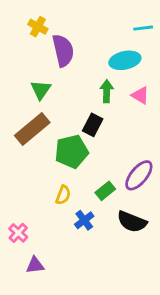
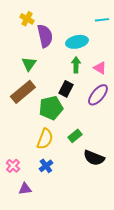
cyan ellipse: (125, 60) -> (77, 42), moved
purple ellipse: (139, 175) -> (98, 95), moved
yellow semicircle: (63, 195) -> (45, 139), size x1.5
blue cross: (84, 220) -> (46, 166), moved

